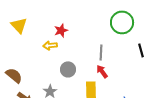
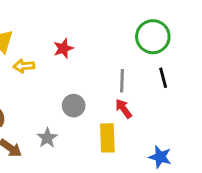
yellow arrow: (50, 45) -> (24, 66), moved
black line: (141, 50) -> (163, 78), moved

